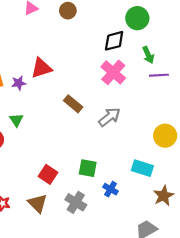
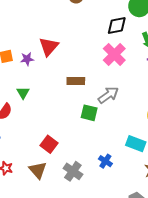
red triangle: (41, 68) -> (49, 46), turned -35
brown rectangle: (73, 104) -> (76, 81), turned -42
green square: (88, 168) -> (89, 113), moved

